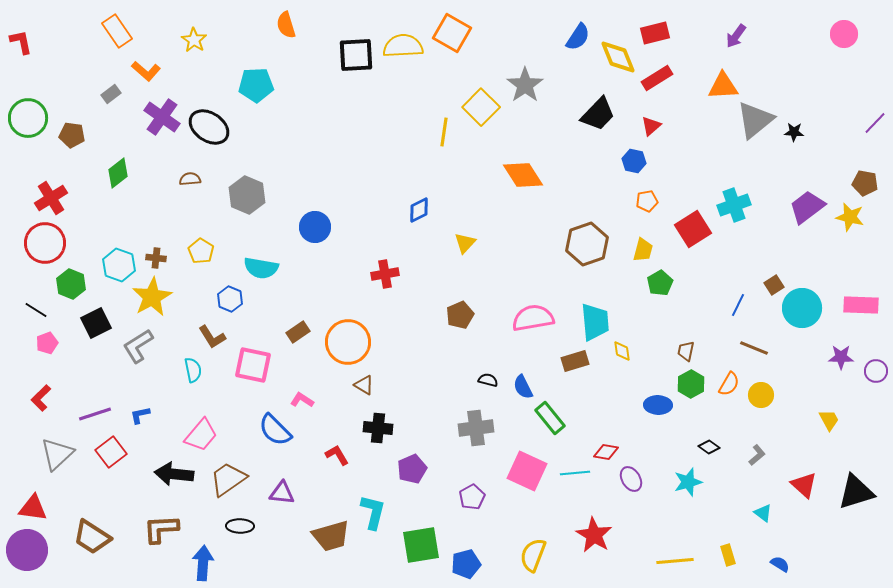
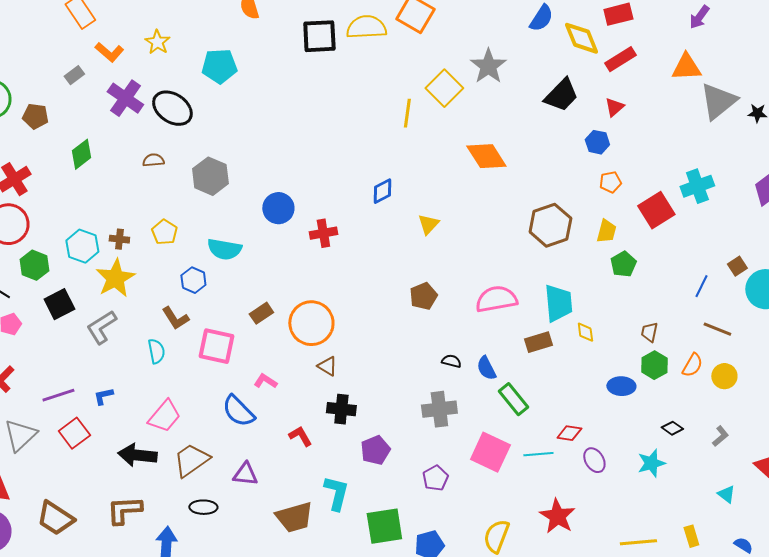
yellow star: (194, 40) -> (157, 42), moved
red cross: (385, 274) -> (323, 233), moved

